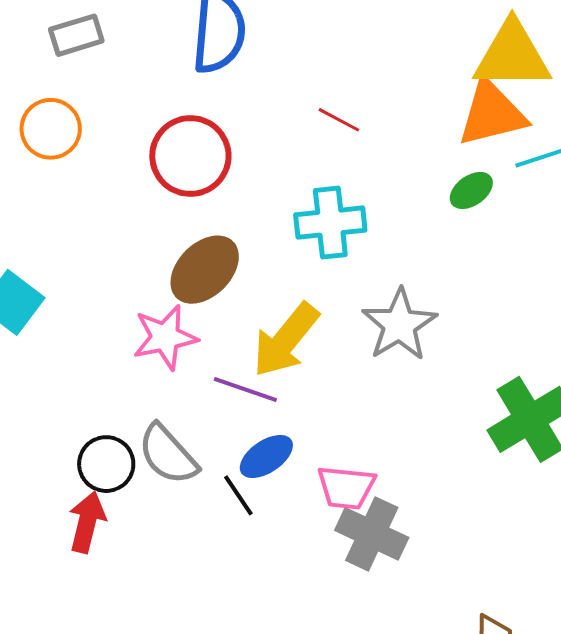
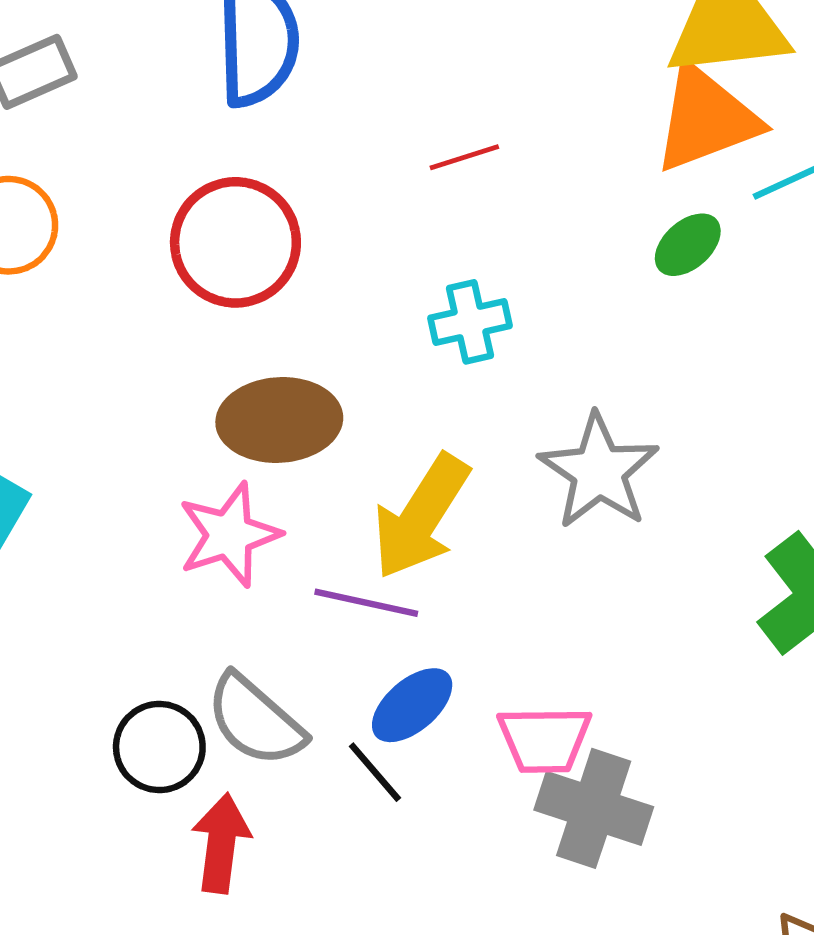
red line: (339, 120) -> (464, 157), turned -39
cyan cross: (330, 223) -> (470, 322), size x0.7
brown ellipse: (205, 270) -> (279, 420), turned 48
red arrow: (87, 522) -> (221, 843), moved

